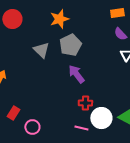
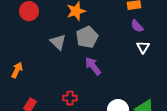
red cross: (85, 103) -> (70, 98), moved

